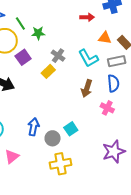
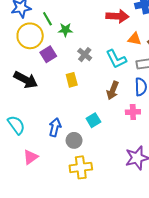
red arrow: (87, 17) -> (117, 16), size x1.5
yellow rectangle: (48, 71) -> (72, 80), moved, turned -64
pink cross: (107, 108) -> (133, 112), turned -32
cyan square: (71, 129) -> (93, 120), moved

